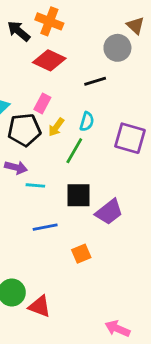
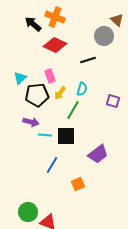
pink rectangle: (42, 103) -> (50, 76), turned -48
purple square: (130, 138) -> (113, 101), size x0.6
black square: (78, 195) -> (66, 136), moved
blue line: (45, 227) -> (52, 165), turned -48

